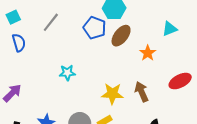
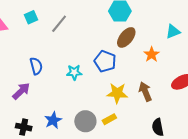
cyan square: (13, 17) -> (31, 17), moved
blue pentagon: (95, 28) -> (105, 61), moved
blue semicircle: (19, 43) -> (36, 66), moved

